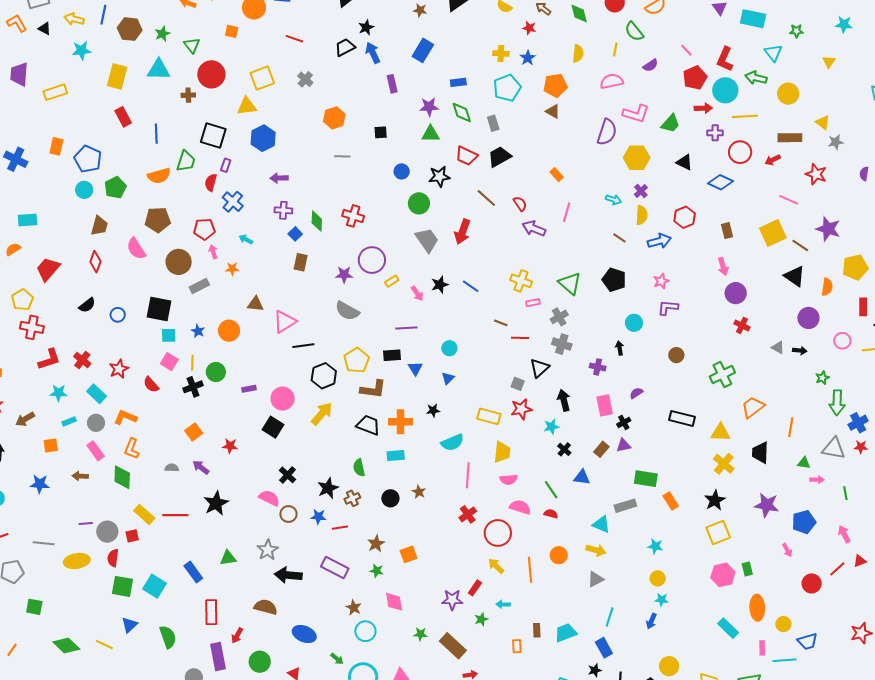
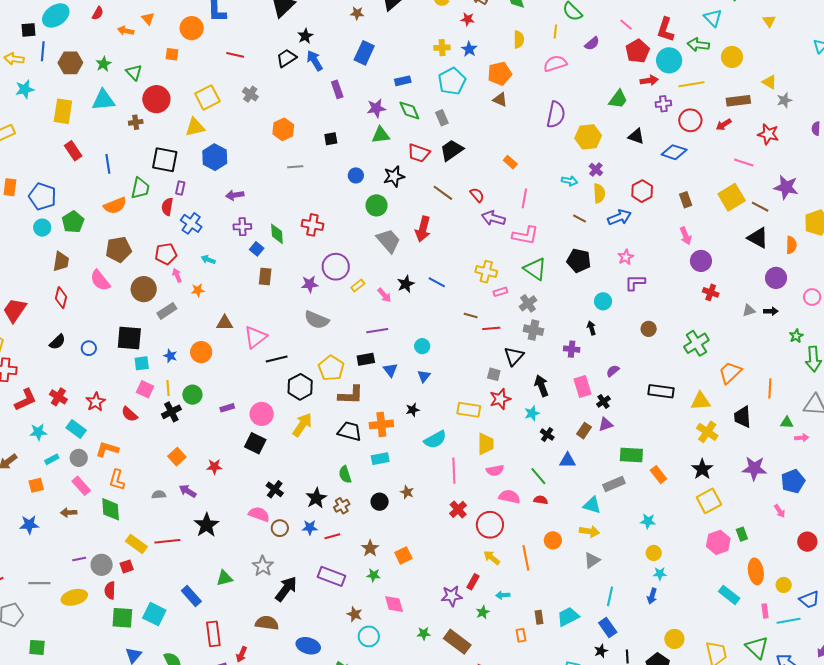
pink L-shape: (636, 114) -> (525, 235), moved
gray triangle: (778, 347) -> (749, 310), turned -40
black arrow: (288, 575) -> (286, 589), turned 128

